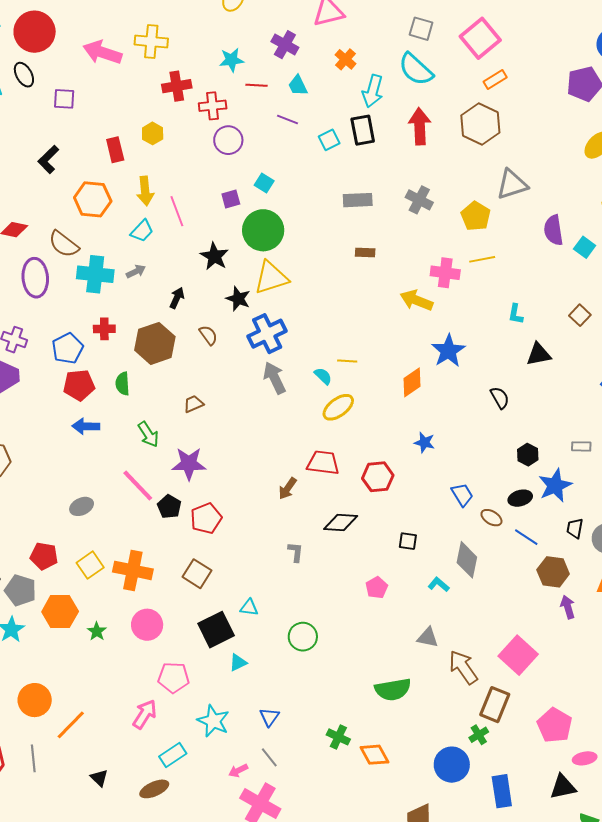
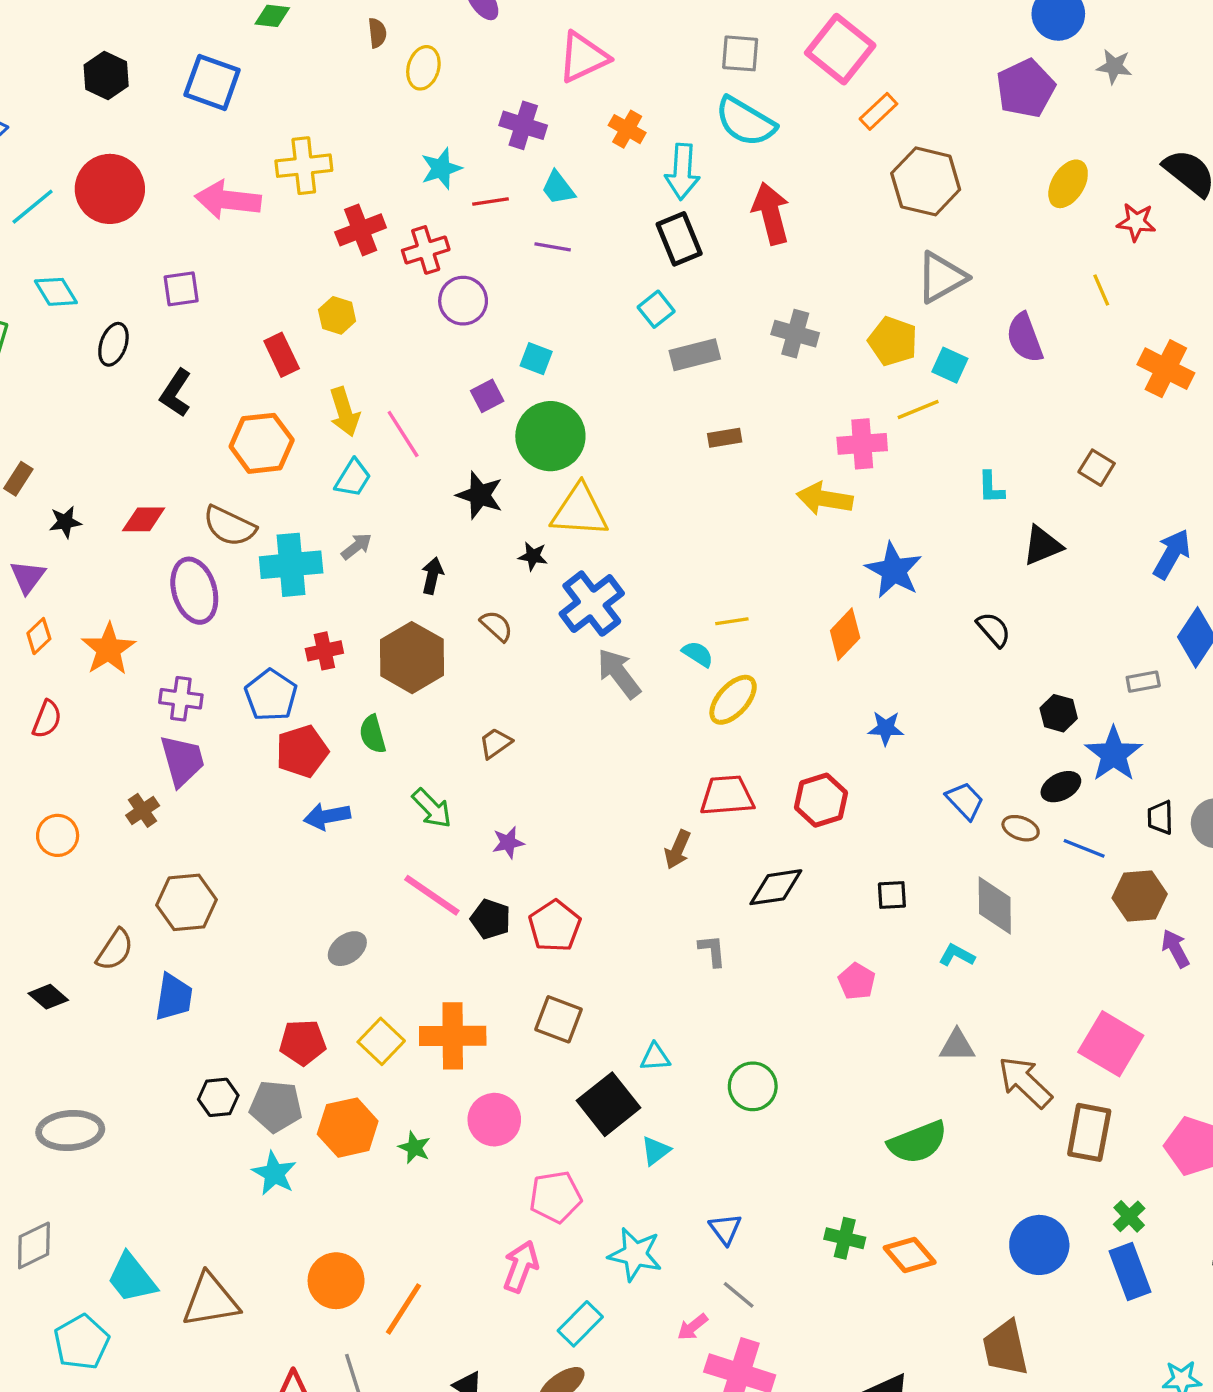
black ellipse: (24, 75) -> (113, 344), moved, turned 60
brown hexagon: (480, 124) -> (926, 181), moved
cyan square: (329, 140) -> (656, 309), moved
cyan square: (585, 247) -> (950, 365), moved
yellow triangle: (271, 278) -> (580, 511), turned 33
black star: (238, 299) -> (533, 556), size x0.7
purple star: (189, 464) -> (508, 843), size x0.6
green cross: (479, 735) -> (1129, 1216), moved

